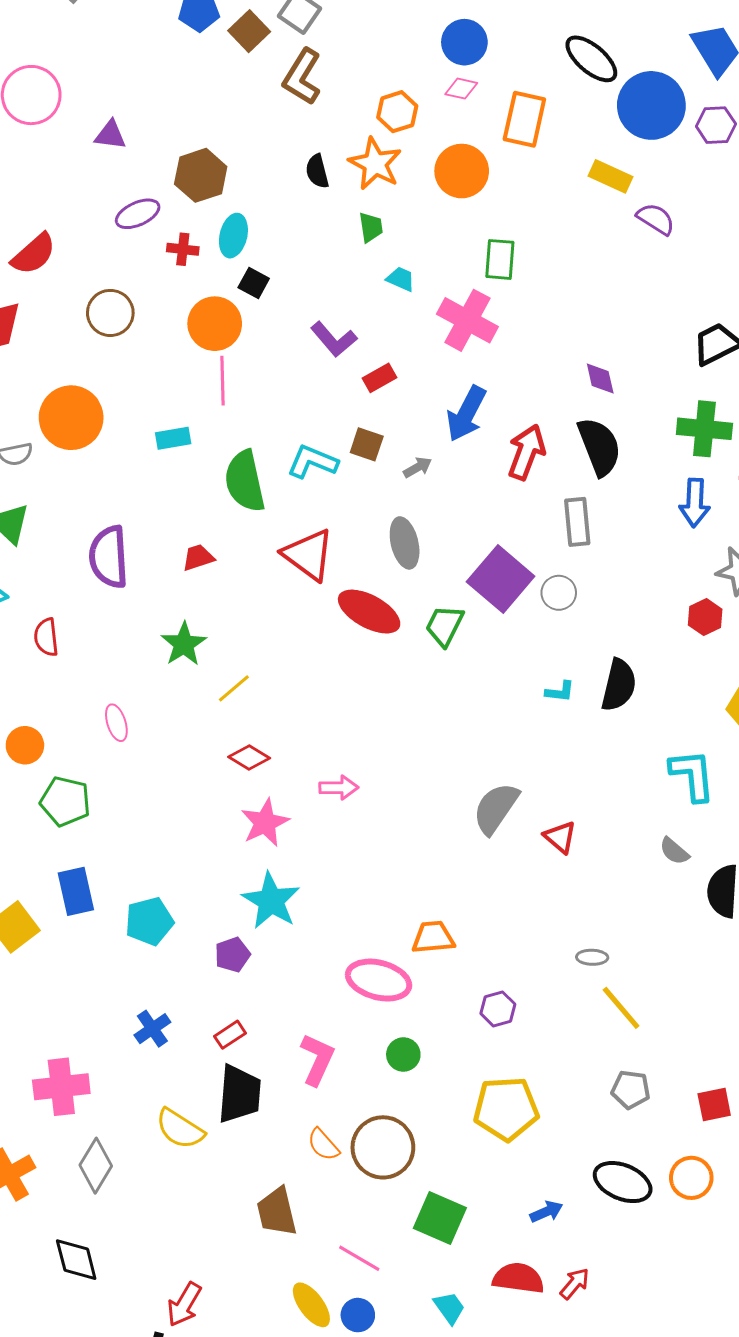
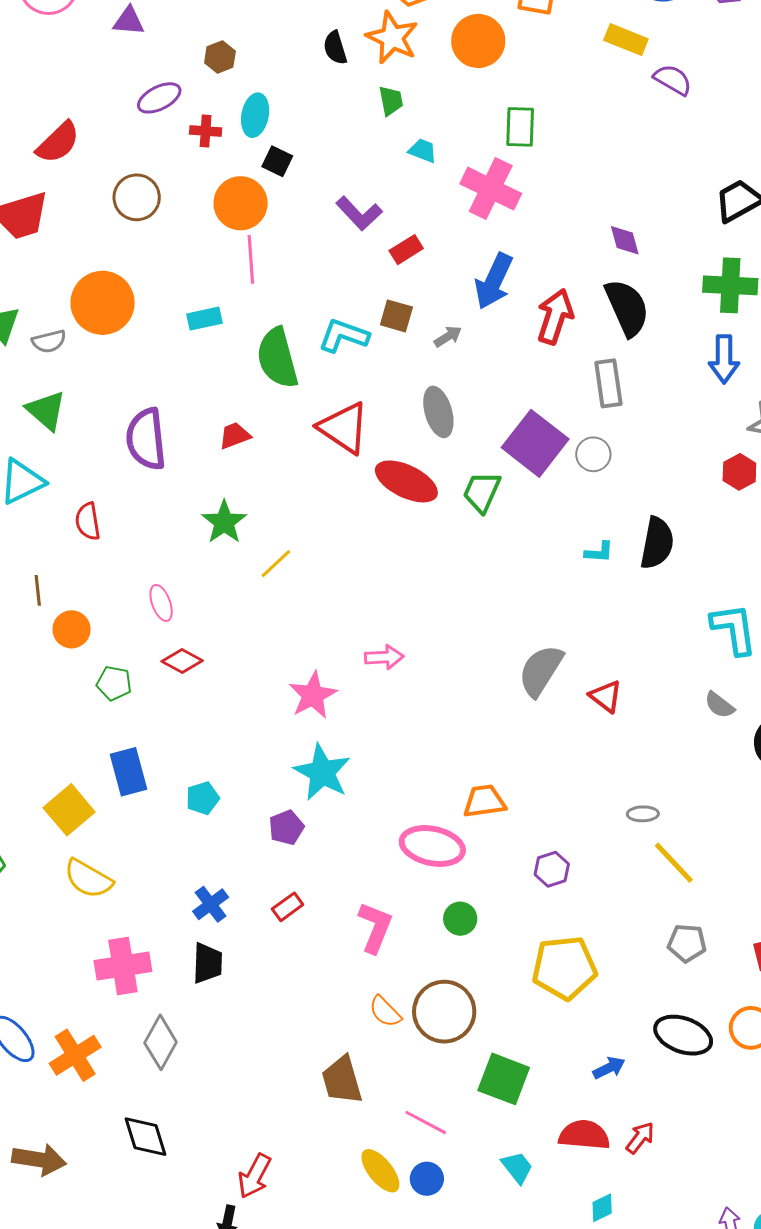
brown hexagon: (201, 175) -> (220, 57), size x0.6
red diamond: (249, 757) -> (182, 661), moved
green pentagon: (65, 801) -> (114, 683), size x0.7
cyan pentagon: (149, 921) -> (203, 798), size x0.7
black trapezoid: (239, 1094) -> (207, 963), moved, size x0.7
yellow semicircle: (180, 1129) -> (88, 879), moved

